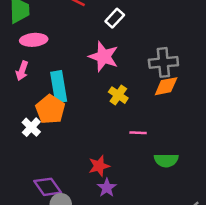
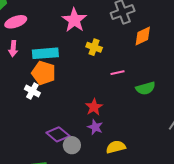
pink star: (104, 57) -> (74, 20), turned 30
orange diamond: (166, 86) -> (143, 36), moved
cyan rectangle: (59, 87) -> (45, 53), turned -70
purple star: (107, 188) -> (95, 127), moved

